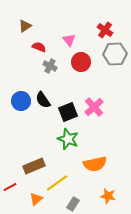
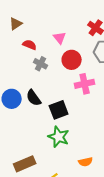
pink cross: (94, 107) -> (85, 84), moved, turned 30
orange semicircle: (95, 164) -> (86, 162), size x0.6

